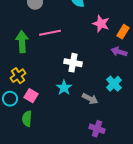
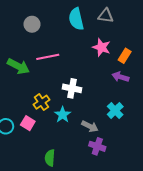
green arrow: (22, 42) -> (18, 66), turned 120
yellow cross: (18, 76) -> (41, 102), moved
green semicircle: (27, 119) -> (50, 158), moved
purple cross: (97, 129) -> (97, 146), moved

